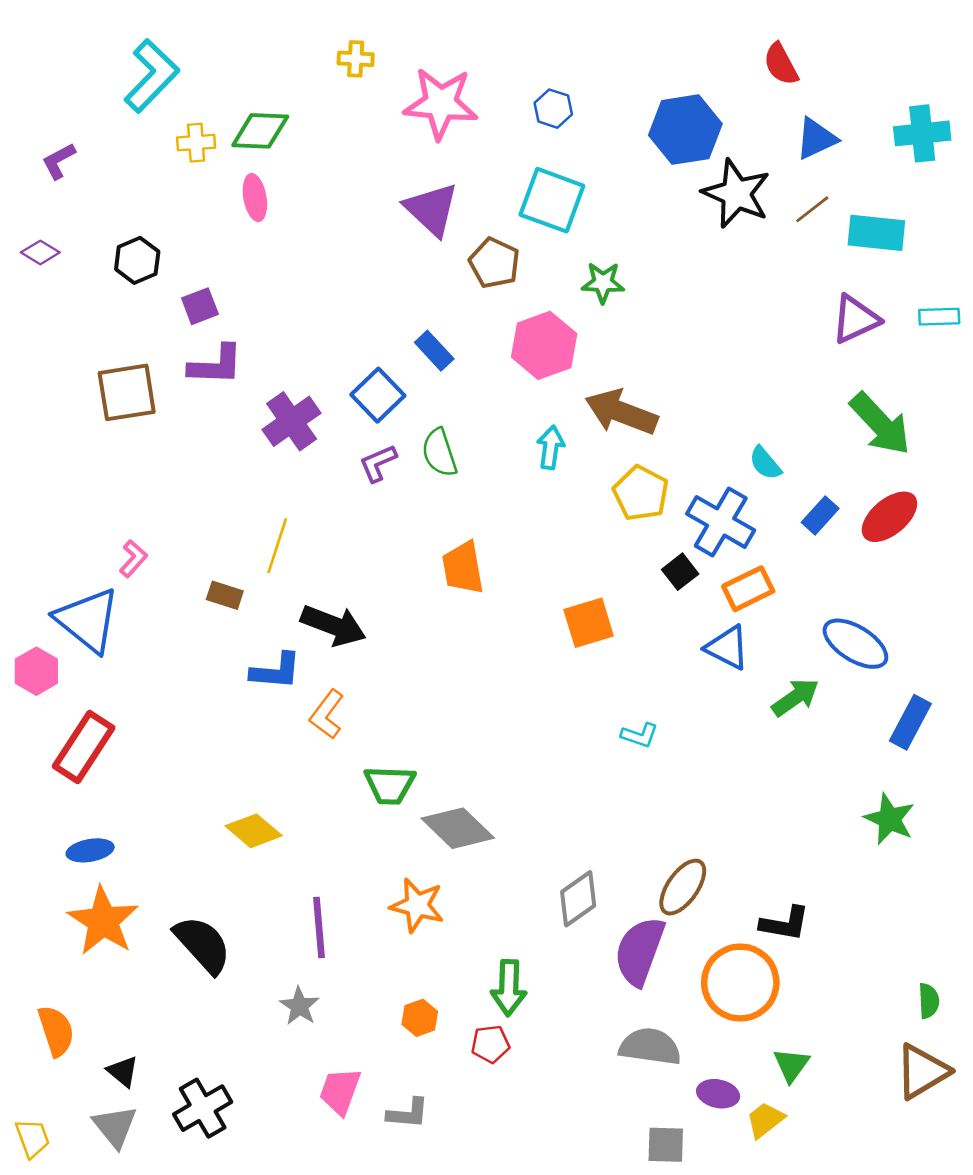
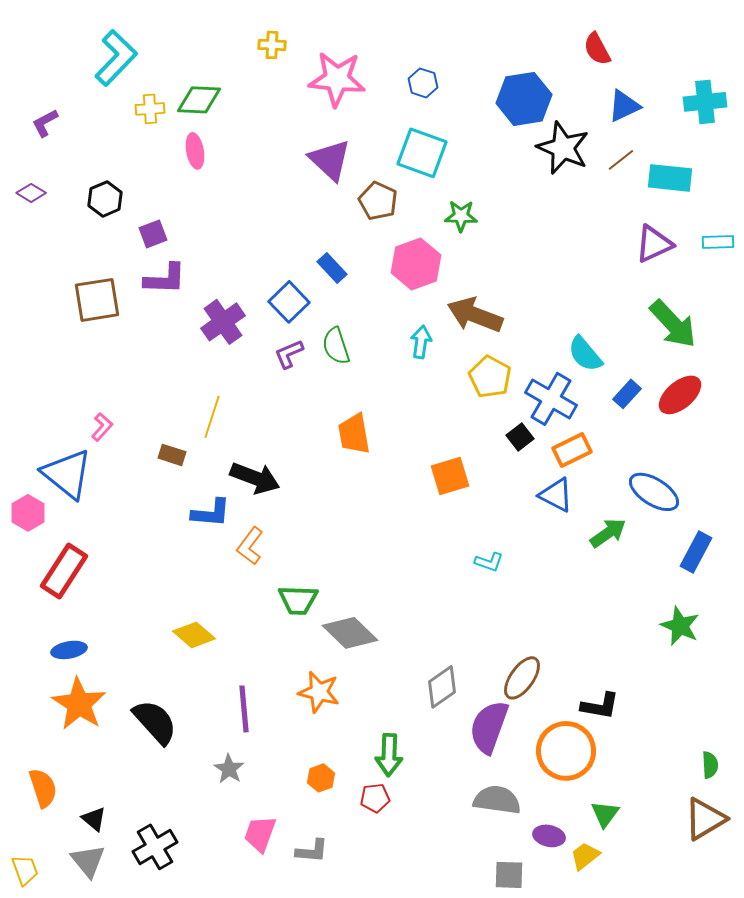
cyan semicircle: (765, 463) -> (585, 354), size x1.4

